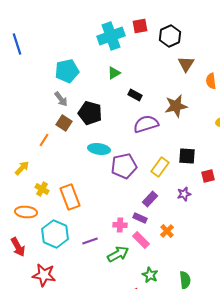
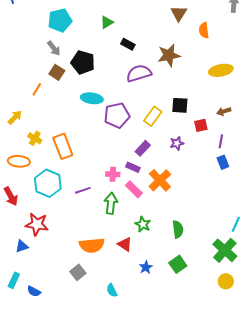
orange cross: (167, 231) -> (160, 180), size x1.6
green arrow: (118, 254) -> (111, 203), turned -55

